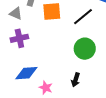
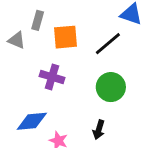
purple cross: (19, 38) -> (52, 77), moved, turned 30

